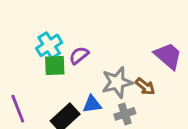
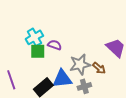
purple semicircle: (79, 55) -> (55, 45), turned 56
blue triangle: (92, 104) -> (62, 79), size x1.5

